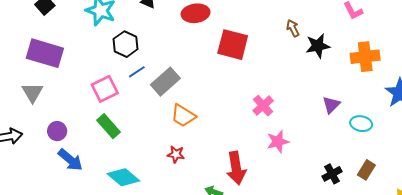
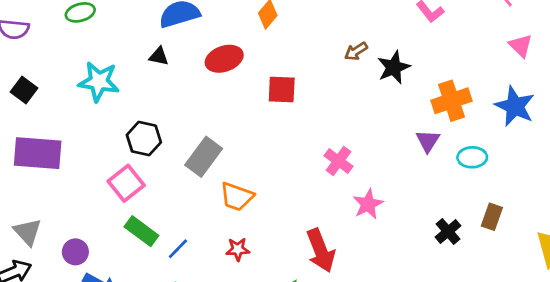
brown arrow: (293, 28) -> (356, 51), turned -84
black hexagon: (126, 44) -> (144, 139), moved
red square: (233, 45) -> (282, 89), size x0.7
orange cross: (365, 57) -> (452, 101), moved
blue line: (137, 72) -> (178, 249), moved
gray triangle: (32, 92) -> (28, 232), moved

